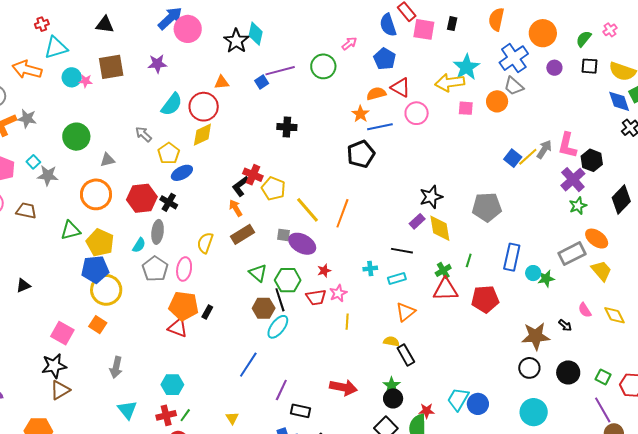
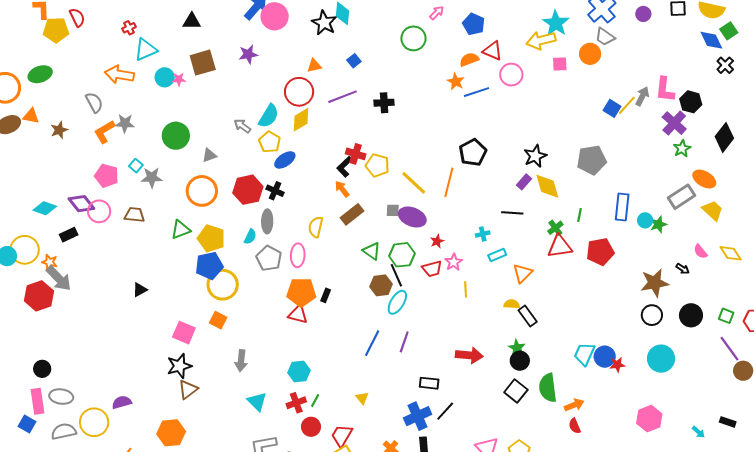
purple line: (280, 71) -> (342, 97), moved
cyan semicircle: (172, 104) -> (269, 116), moved
black pentagon: (361, 154) -> (473, 152), moved
cyan rectangle: (397, 279) -> (497, 255), moved
purple line: (281, 390) -> (404, 342), moved
red star: (427, 411) -> (617, 365), moved

